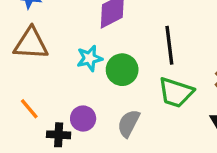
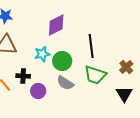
gray semicircle: (129, 123) -> (65, 83), moved, turned -84
black cross: (59, 135) -> (23, 76), moved

